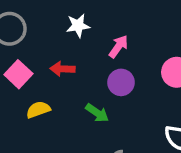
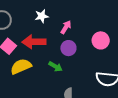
red arrow: (63, 69) -> (34, 42), size x1.6
yellow semicircle: (38, 110) -> (21, 66), size x1.5

